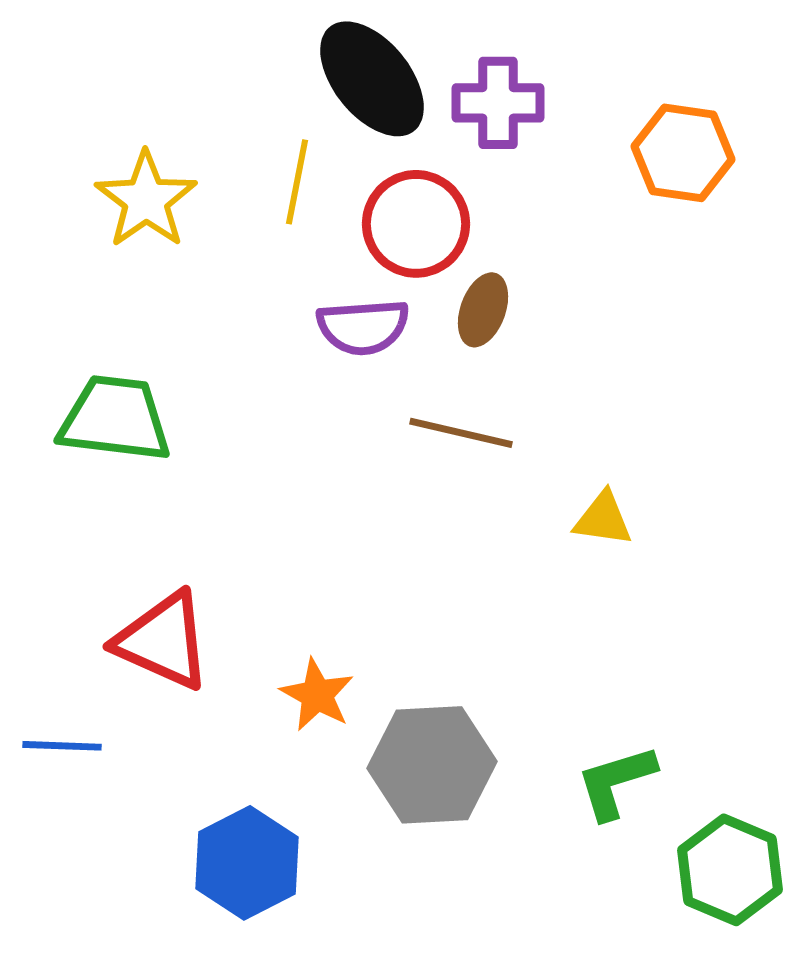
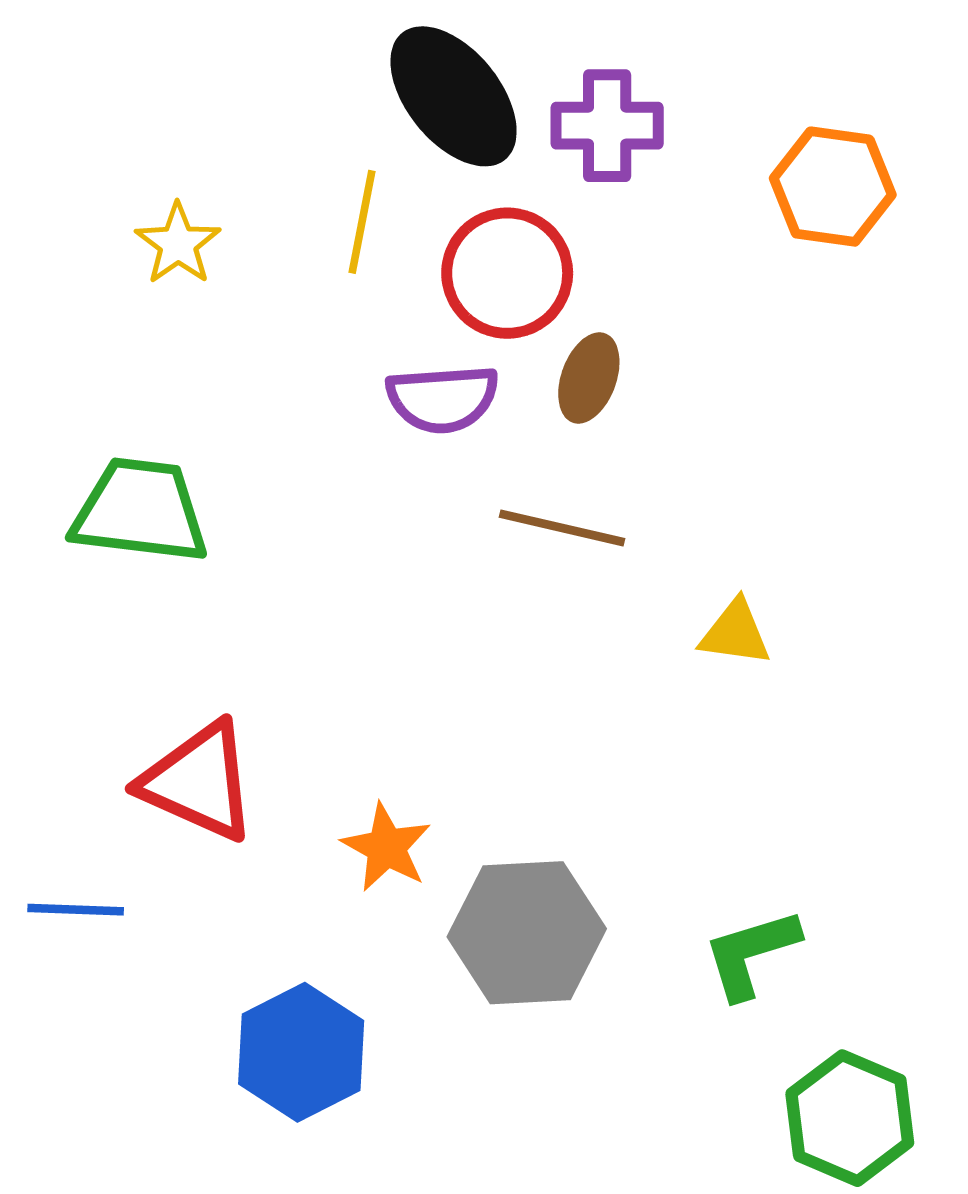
yellow star: (146, 200) -> (178, 244), size x0.7
green hexagon: (730, 870) -> (850, 1118), moved

